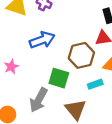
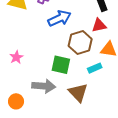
blue arrow: (42, 40) -> (59, 18), moved
gray arrow: (39, 100) -> (44, 86), turned -110

